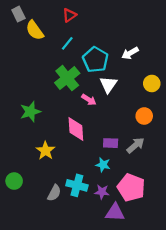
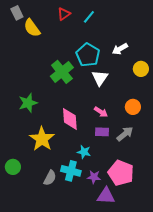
cyan line: (67, 43) -> (89, 17), moved
yellow circle: (152, 83) -> (141, 69), moved
pink arrow: (89, 100) -> (101, 112), moved
yellow star: (46, 151) -> (42, 139), size x1.4
cyan star: (103, 165) -> (84, 152), moved

